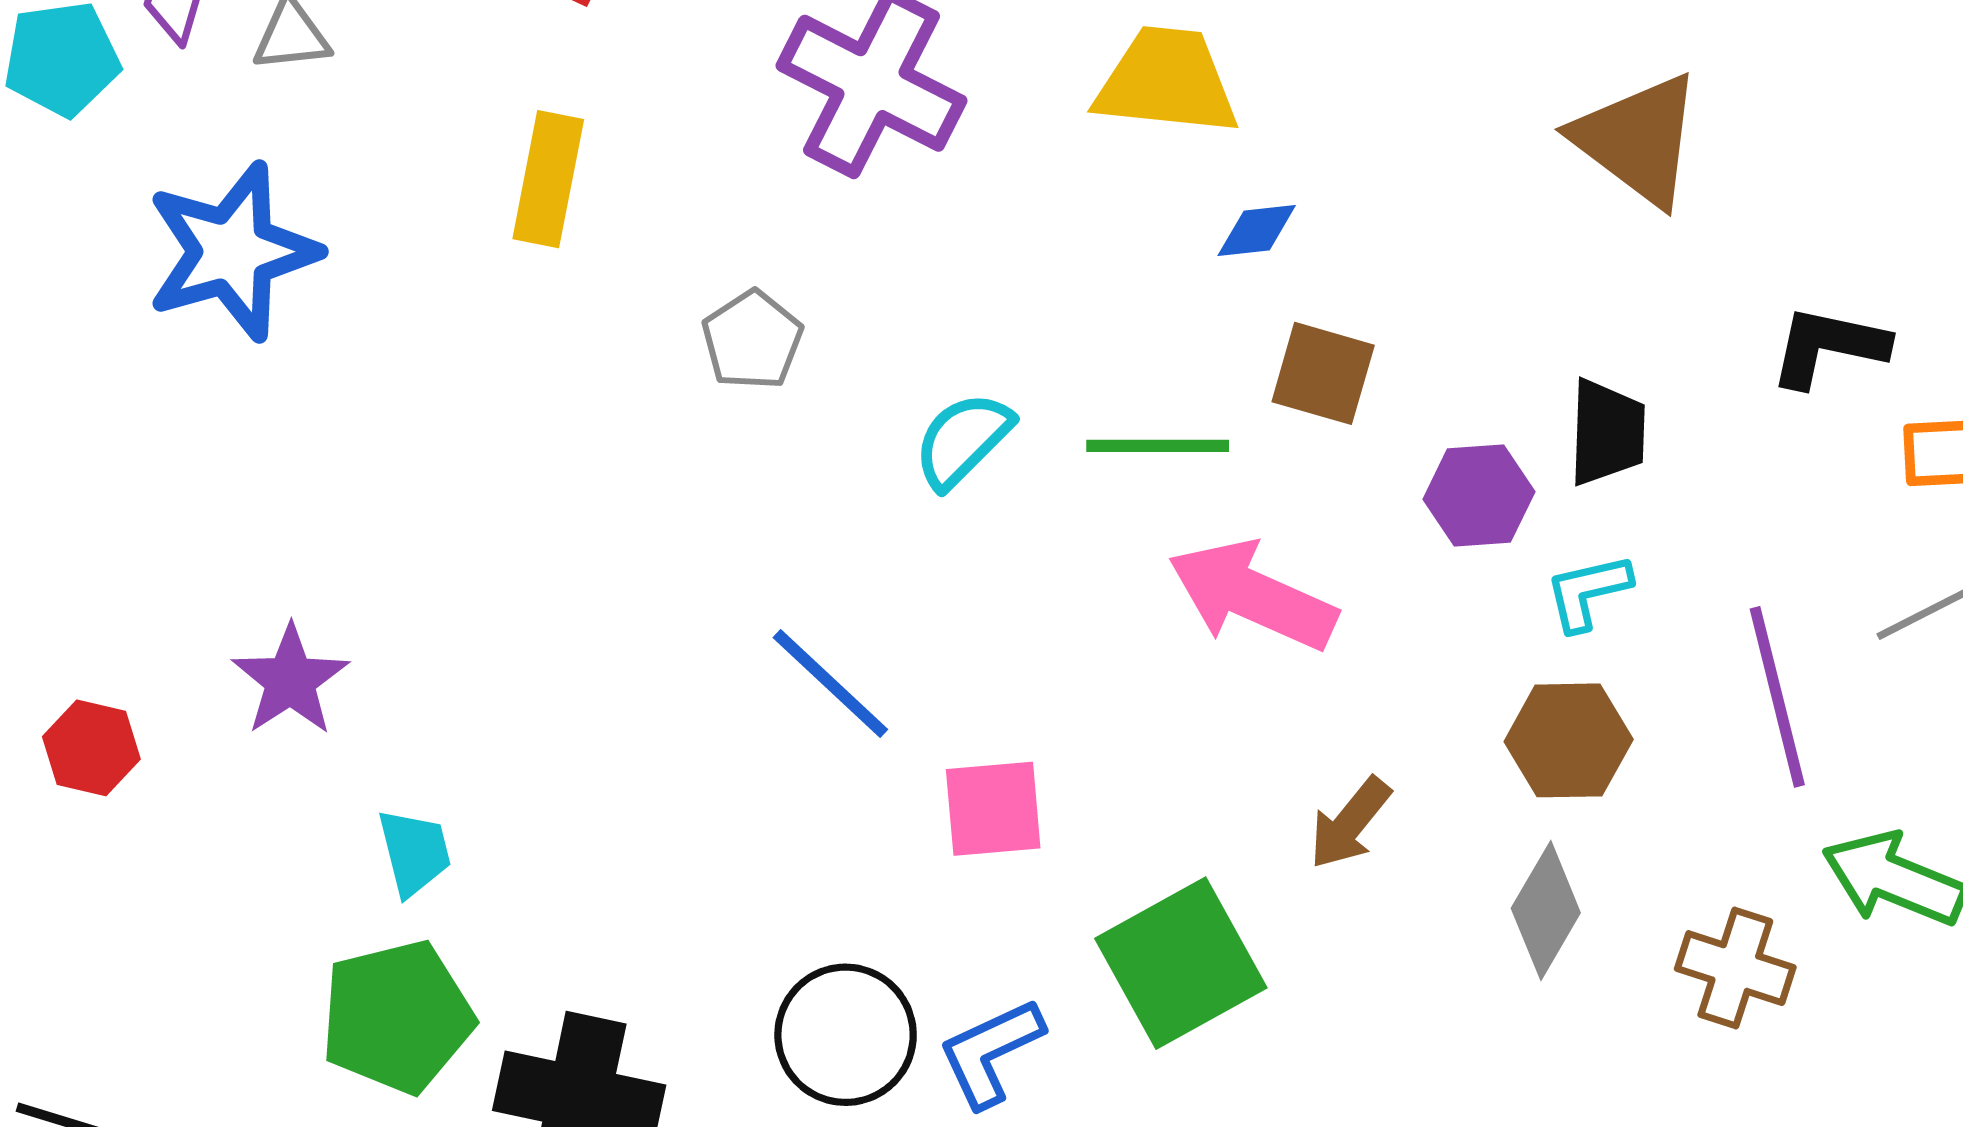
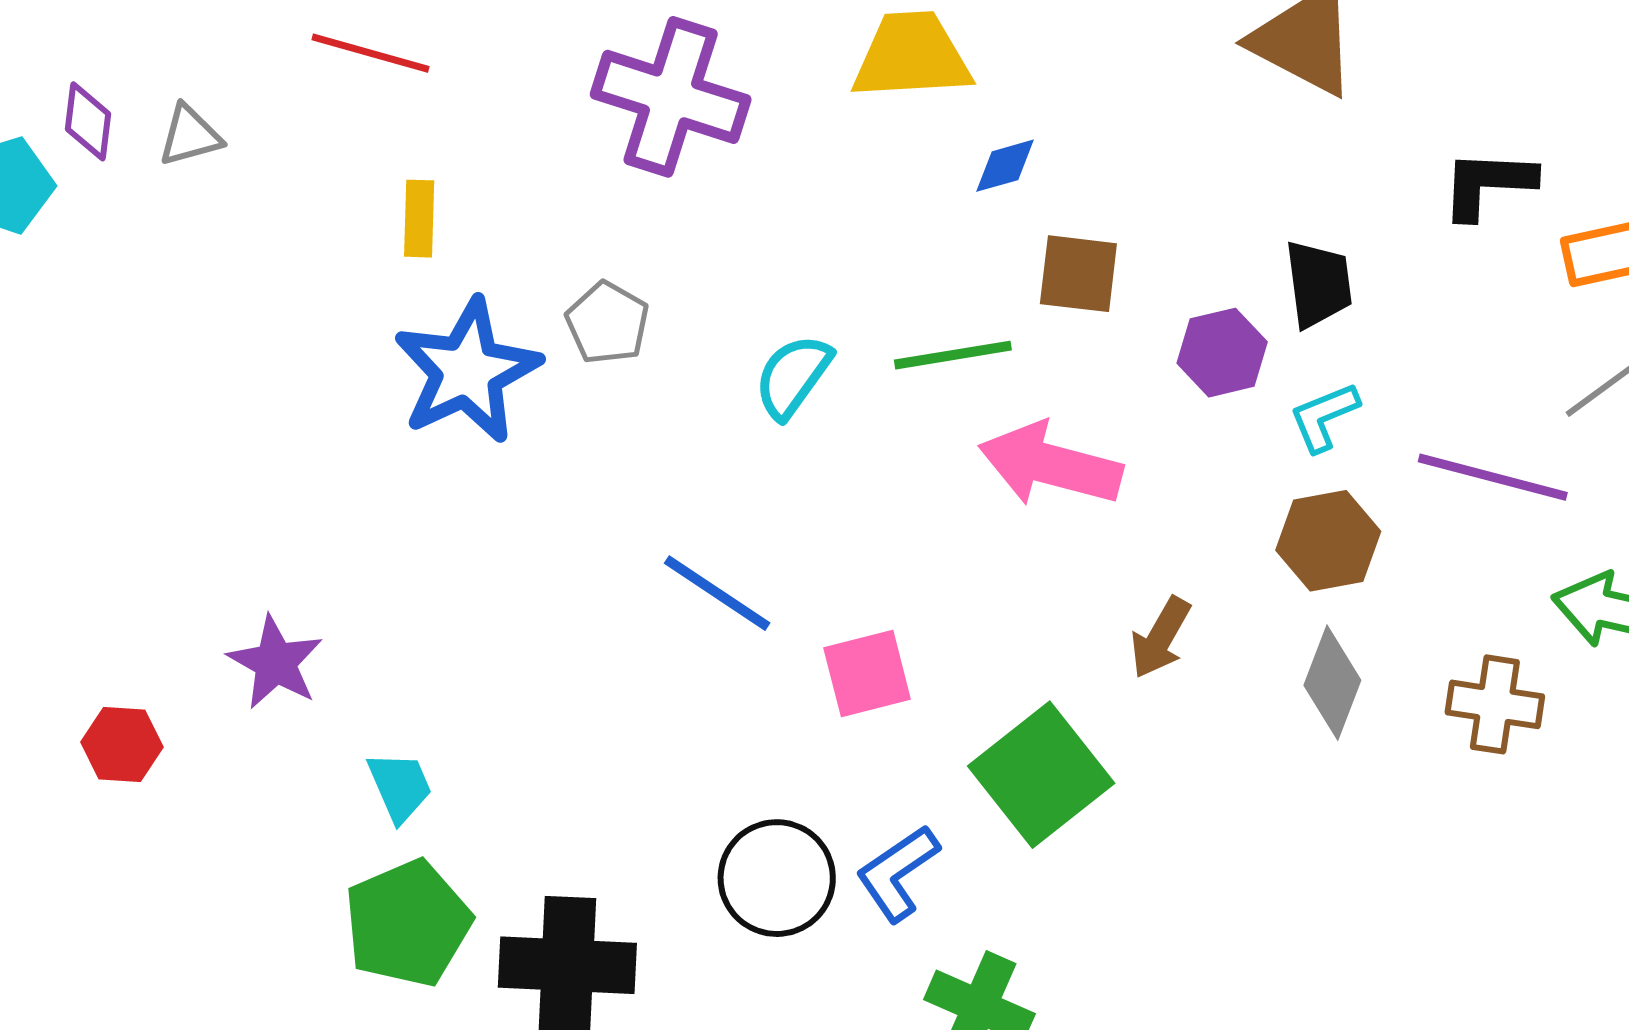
yellow rectangle: (548, 179) -> (419, 219), size x0.7
blue star: (232, 252) -> (467, 371), moved
purple line: (1777, 697) -> (1493, 477), turned -52

